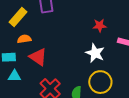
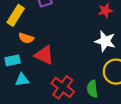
orange semicircle: (24, 39) -> (26, 38), turned -144

